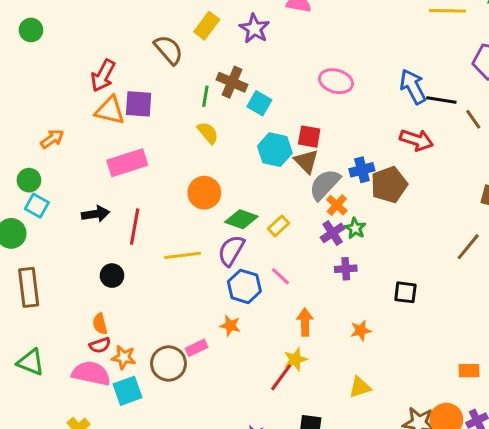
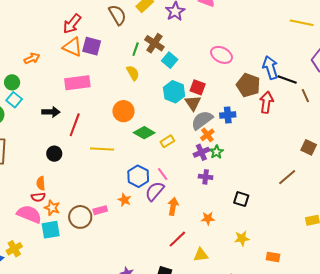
red arrow: (417, 140) -> (266, 102), turned -110
brown pentagon: (389, 185) -> (248, 85), moved, turned 30
purple semicircle: (231, 251) -> (155, 191), moved
yellow star: (295, 359) -> (242, 238), moved
red line: (281, 377) -> (177, 239), moved

